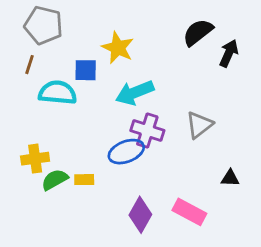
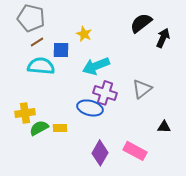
yellow star: (118, 48) -> (84, 34), size x0.7
brown line: (29, 65) -> (37, 42), moved, turned 40
blue ellipse: (126, 152) -> (90, 108), turned 35

